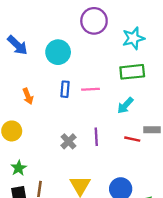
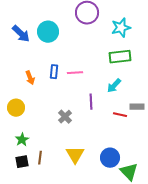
cyan circle: (58, 52) -> (48, 32), moved
blue rectangle: (65, 89) -> (54, 72), moved
pink line: (91, 89) -> (75, 73), moved
purple line: (96, 137) -> (91, 102), moved

